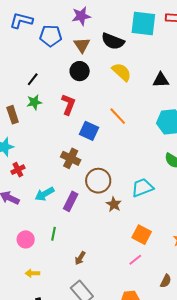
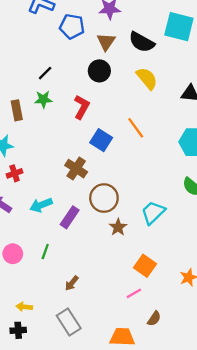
cyan trapezoid: (142, 188) -> (153, 213), turned -30
yellow arrow: (32, 273) -> (24, 307), moved
brown semicircle: (166, 281) -> (154, 319), moved

